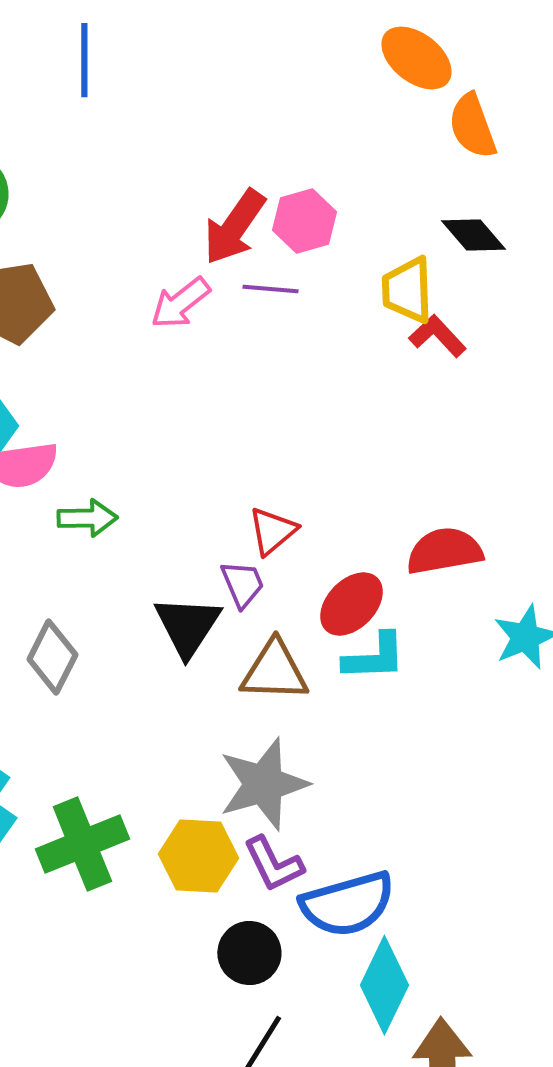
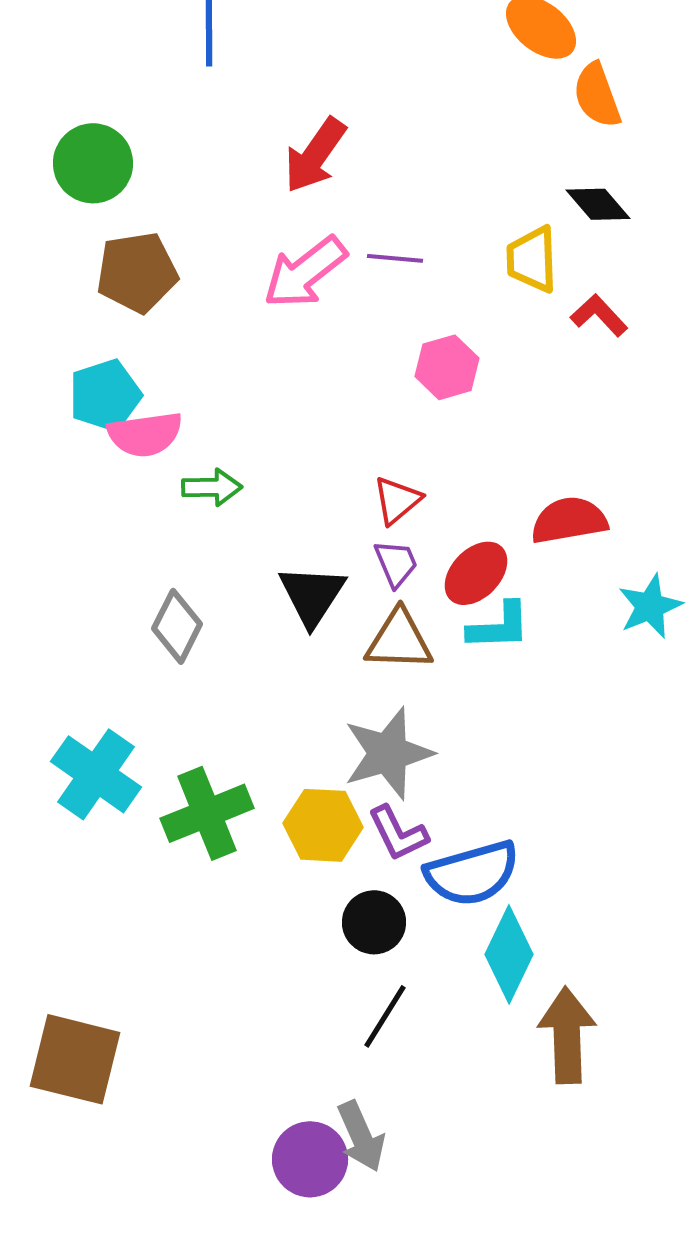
pink hexagon: (304, 221) -> (447, 367), moved
red arrow: (234, 227) -> (315, 155), moved
pink arrow: (180, 303) -> (305, 272), size x1.4
red L-shape: (437, 336) -> (599, 315), moved
purple trapezoid: (242, 584) -> (396, 563), moved

